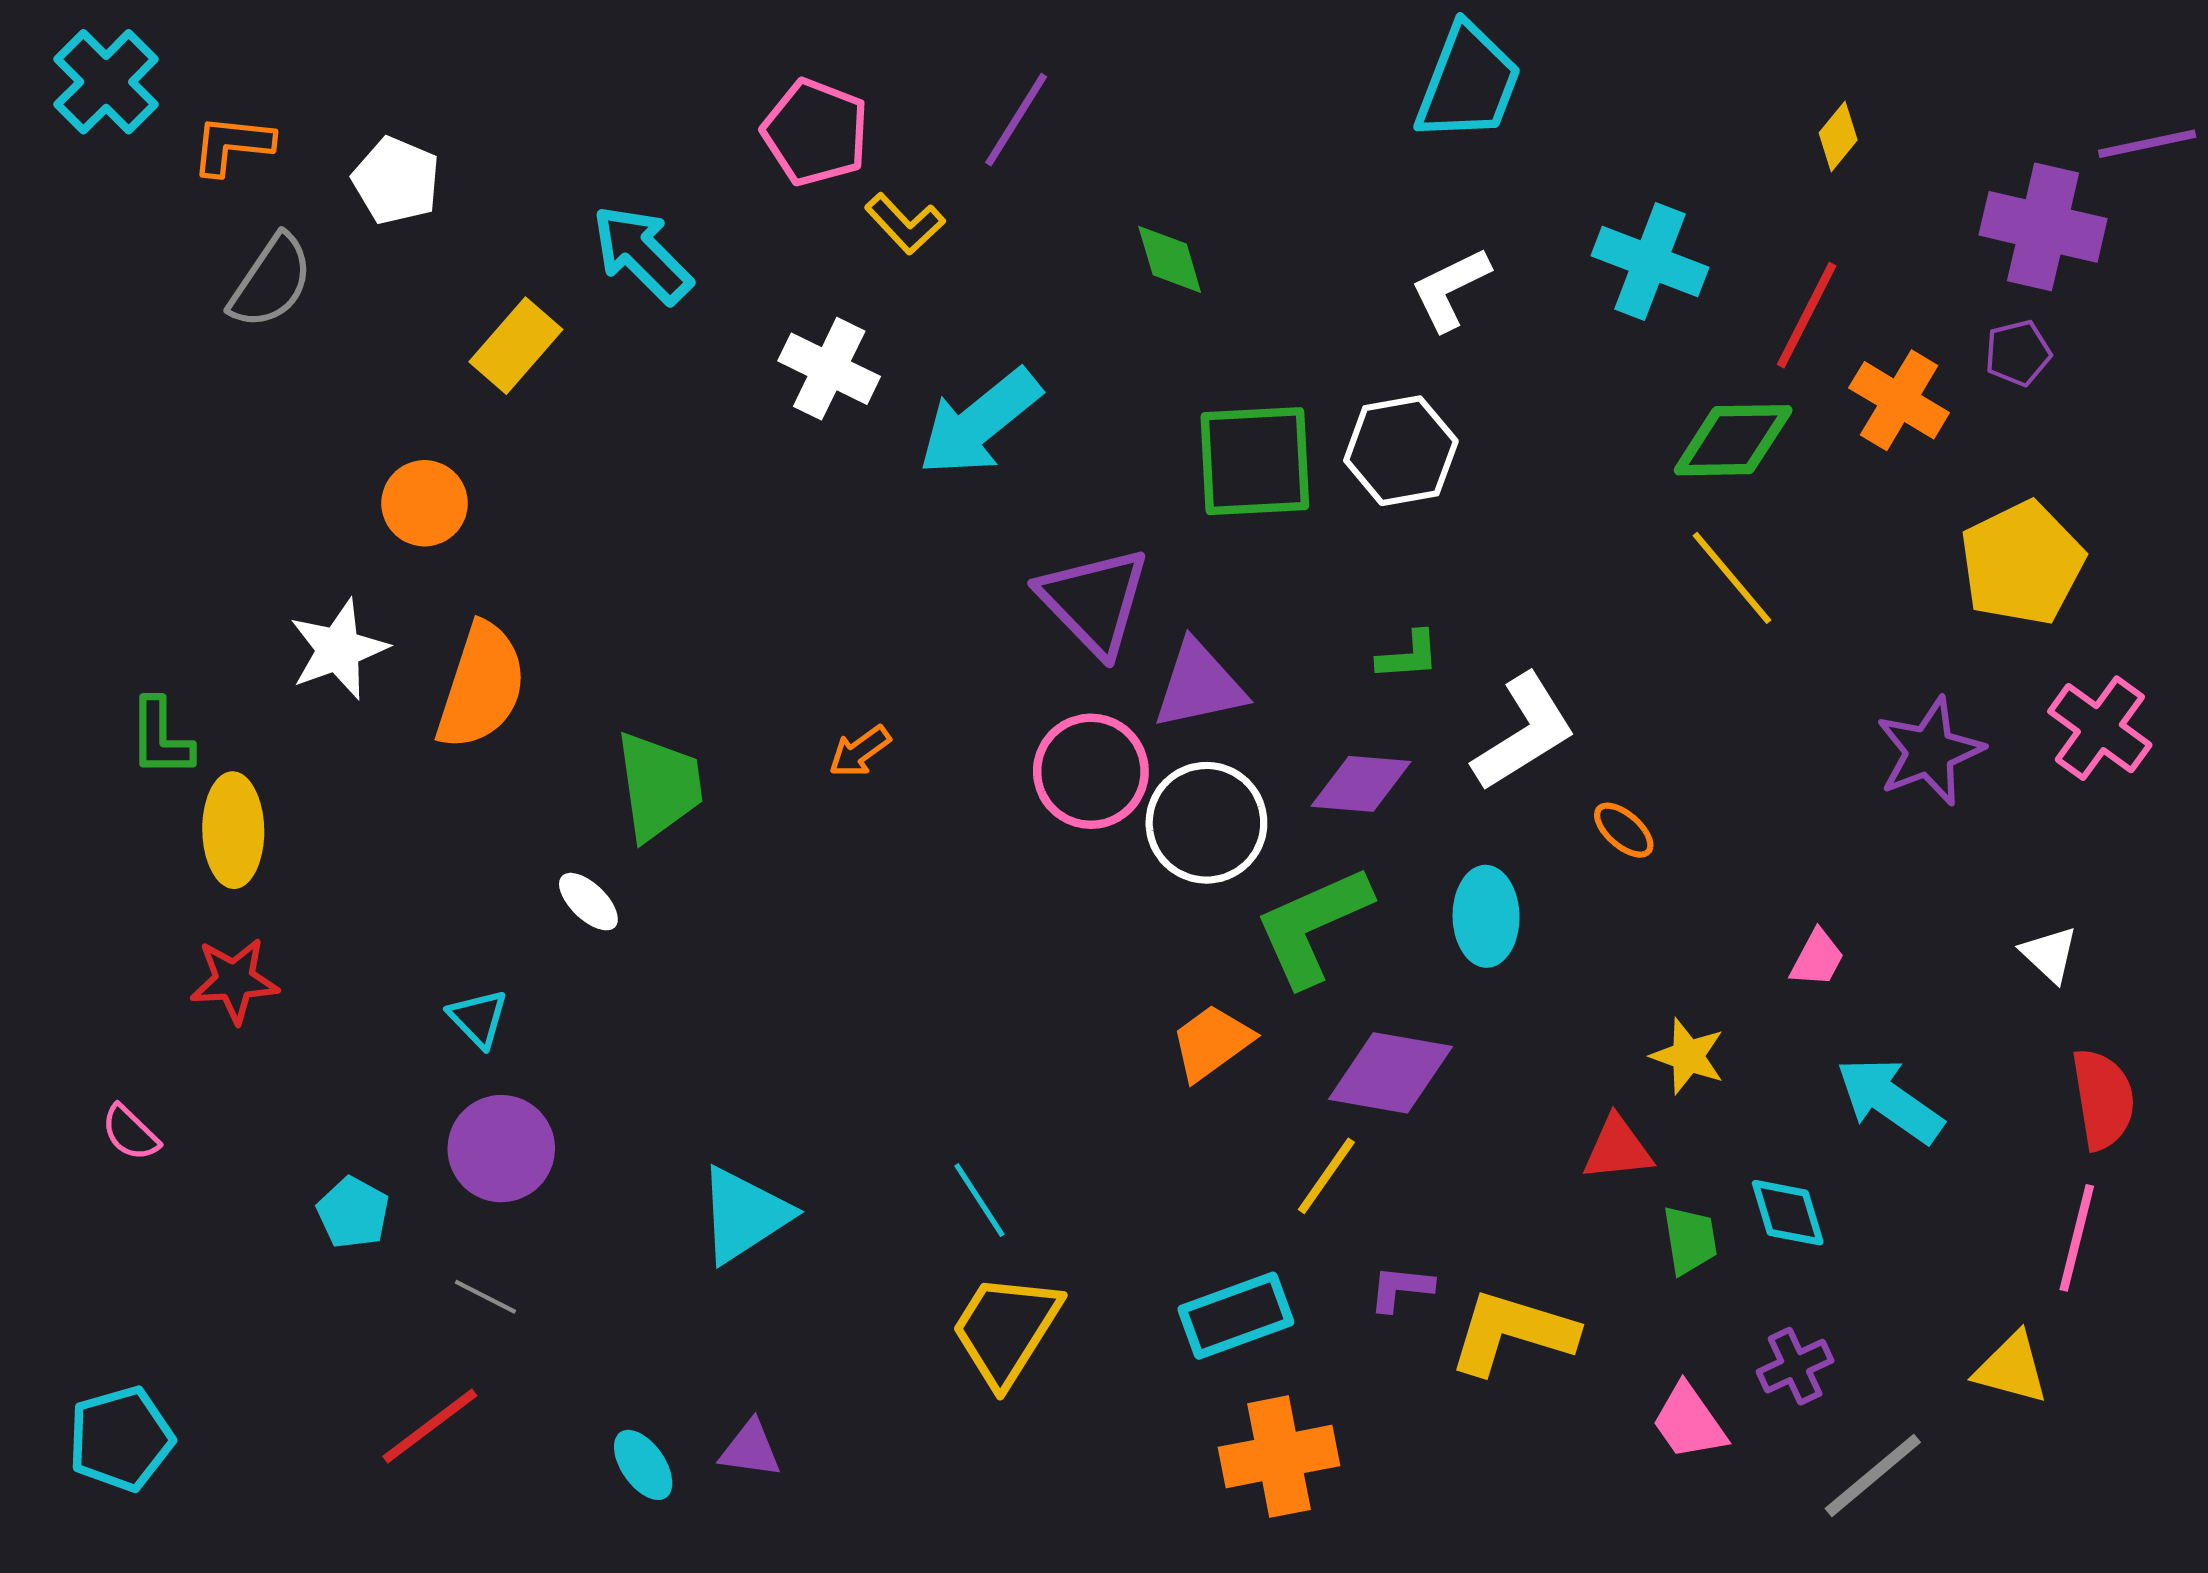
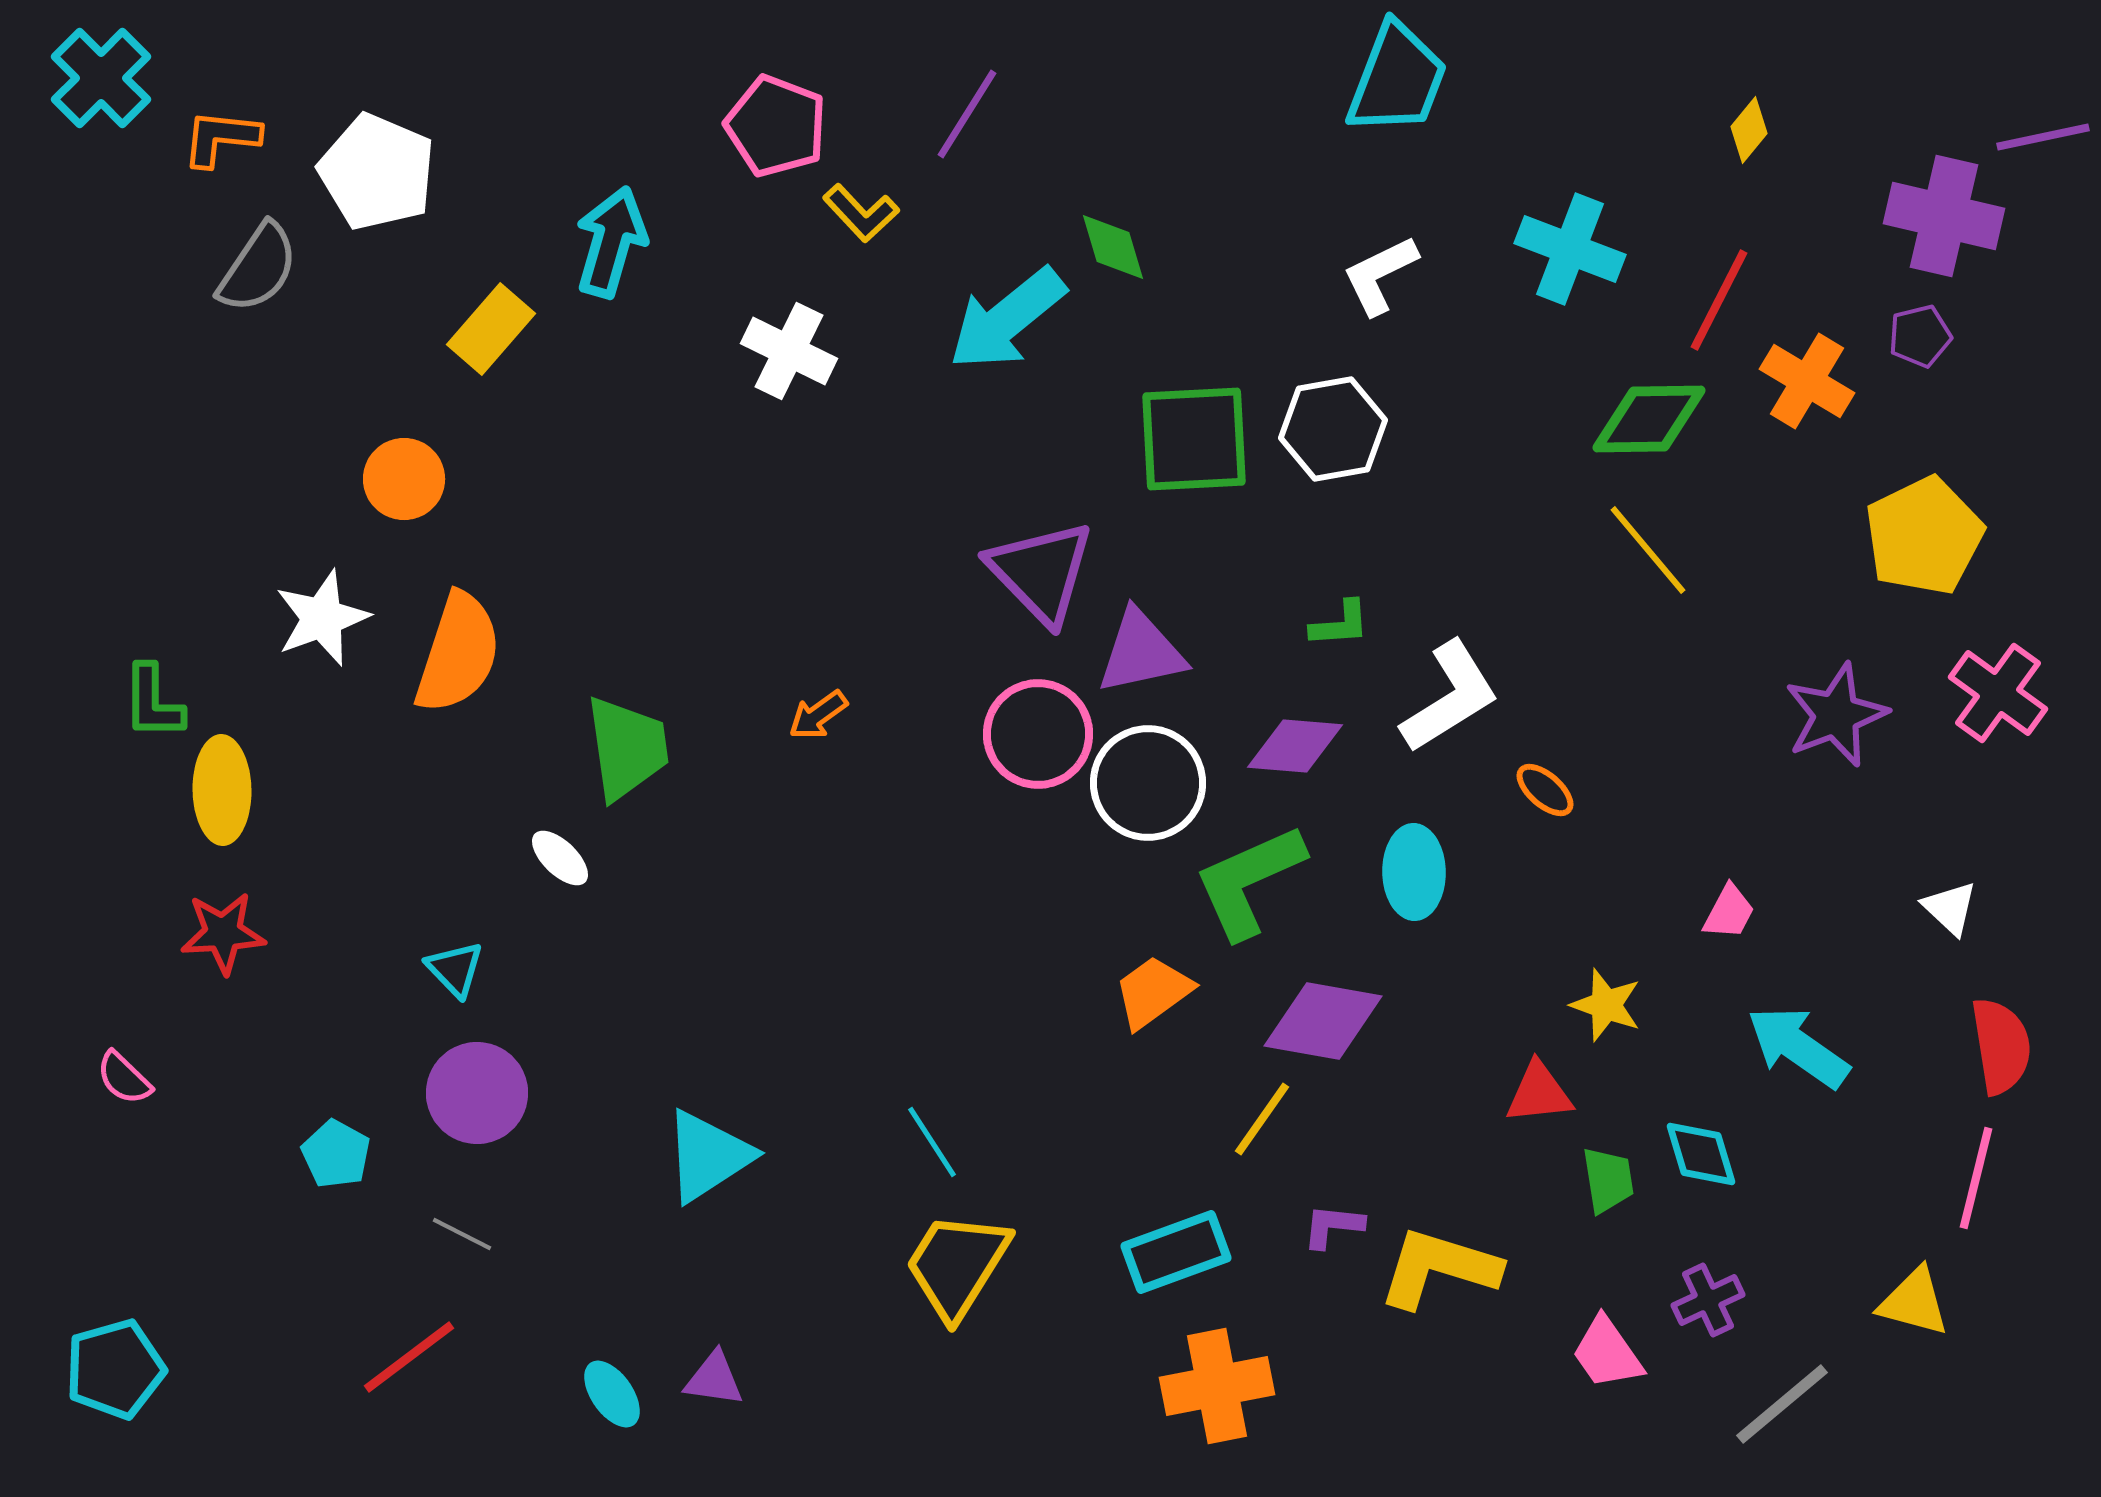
white pentagon: (396, 181) -> (377, 172), size x1.4
cyan arrow: (642, 254) -> (611, 242), turned 61
cyan arrow: (979, 422) -> (1007, 319), moved

